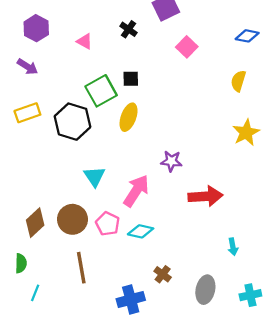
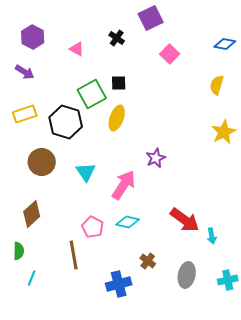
purple star: (171, 161) -> (156, 158), turned -30
red arrow: (205, 196) -> (185, 220), moved, turned 40
brown circle: (72, 219) -> (42, 162), moved
pink pentagon: (108, 224) -> (93, 227), moved

